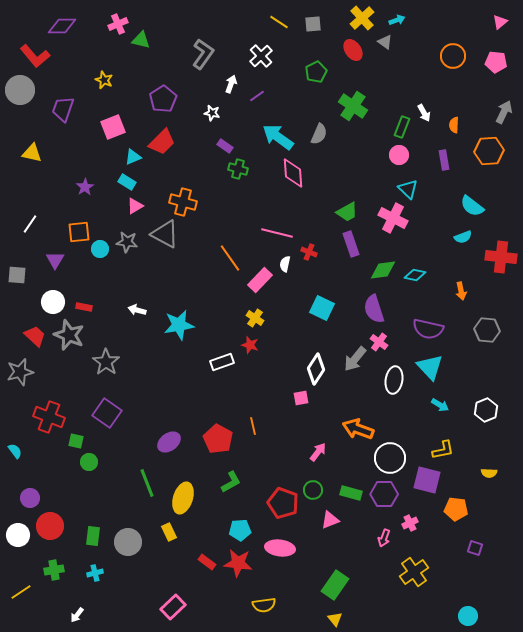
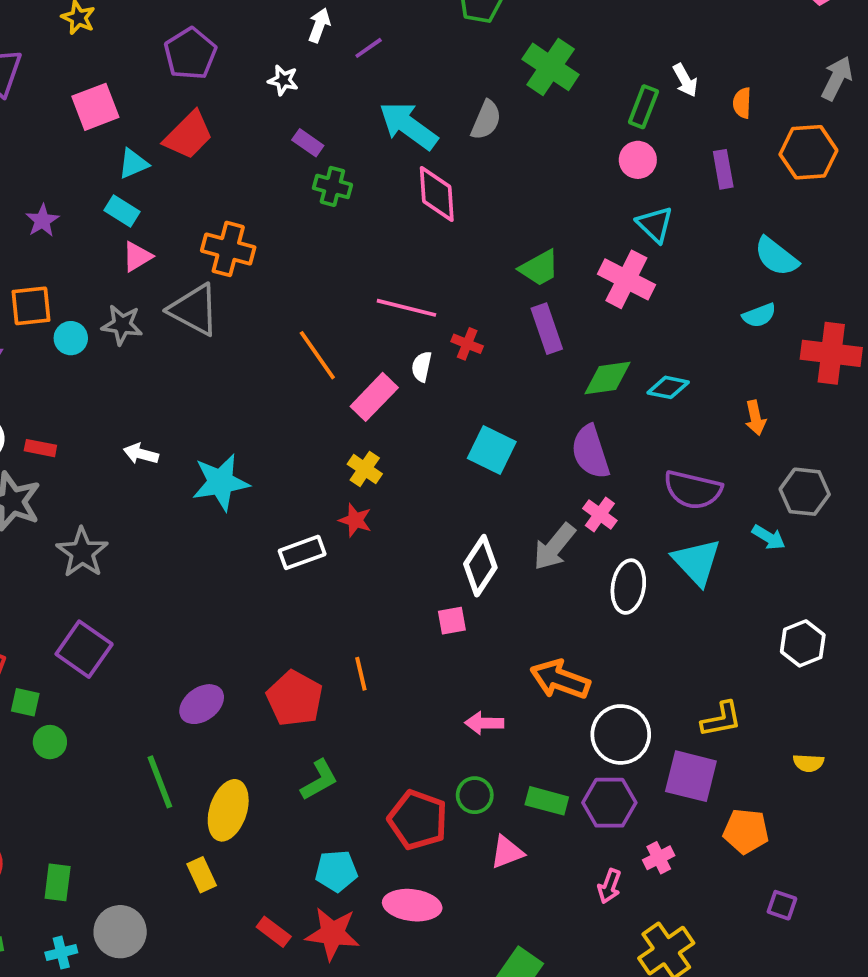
cyan arrow: (440, 405) -> (769, 537), moved
pink arrow: (318, 452) -> (484, 723), turned -126
gray circle: (128, 542) -> (120, 932), moved

